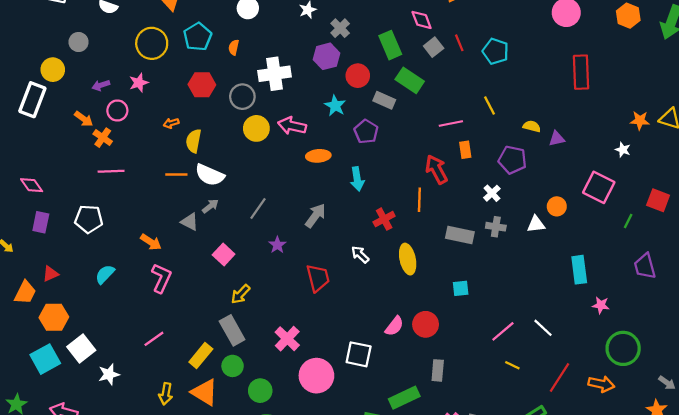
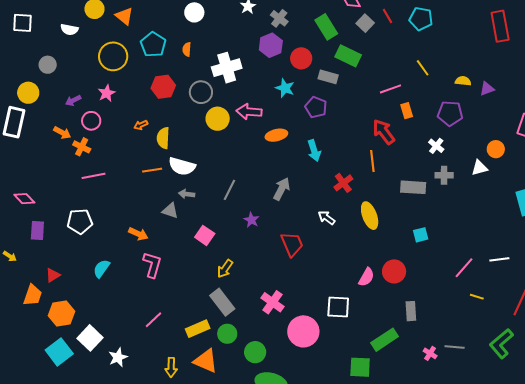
gray arrow: (210, 206) -> (187, 194), turned -126
white line: (543, 328) -> (499, 259), turned -42
yellow rectangle: (201, 356) -> (198, 329), turned 35

